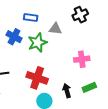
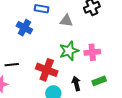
green star: (37, 43) -> (69, 51), moved

